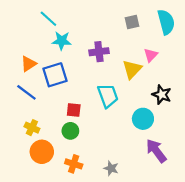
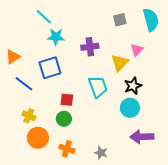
orange triangle: (29, 64) -> (13, 57), moved
black star: (162, 95) -> (133, 86), moved, turned 30
purple arrow: (156, 151) -> (142, 137), turned -55

